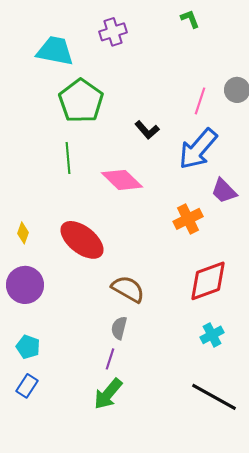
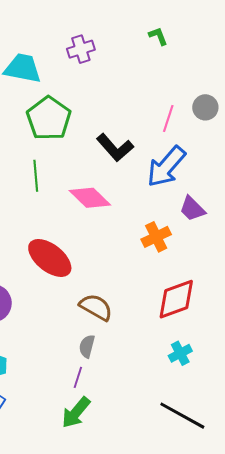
black L-shape: (147, 130) -> (115, 148), size x1.5

